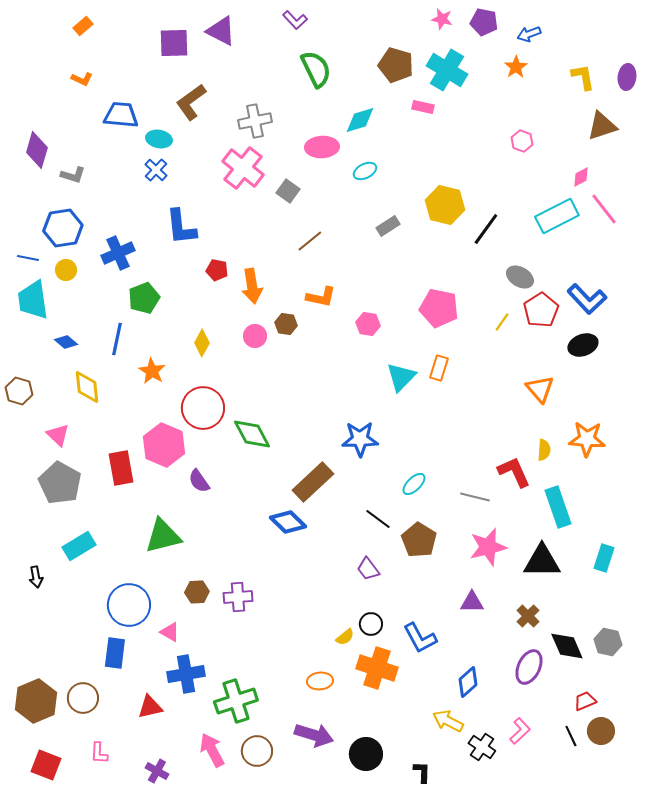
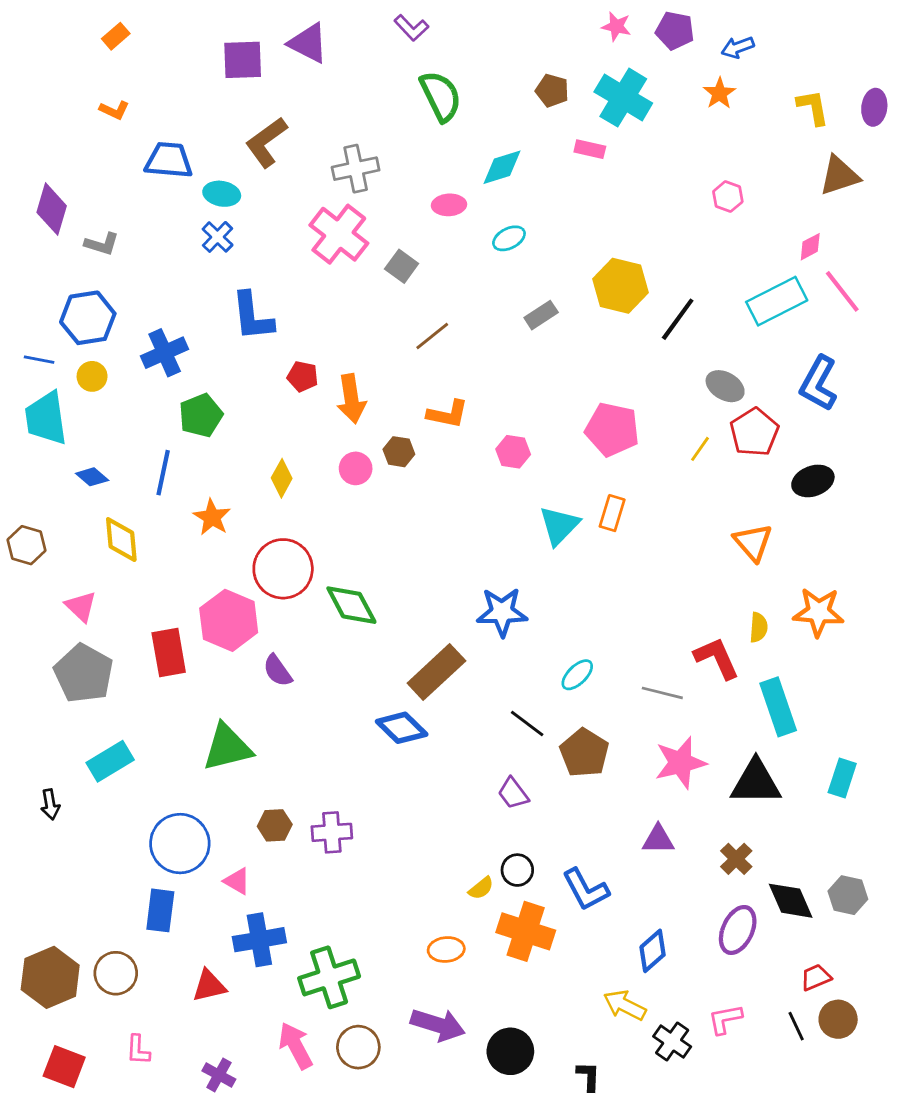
brown pentagon: (396, 65) -> (552, 91), size x0.7
pink ellipse: (322, 147) -> (449, 205), size x0.7
blue L-shape: (587, 299) -> (819, 383), moved, turned 72
pink L-shape: (520, 731) -> (725, 1019), turned -148

